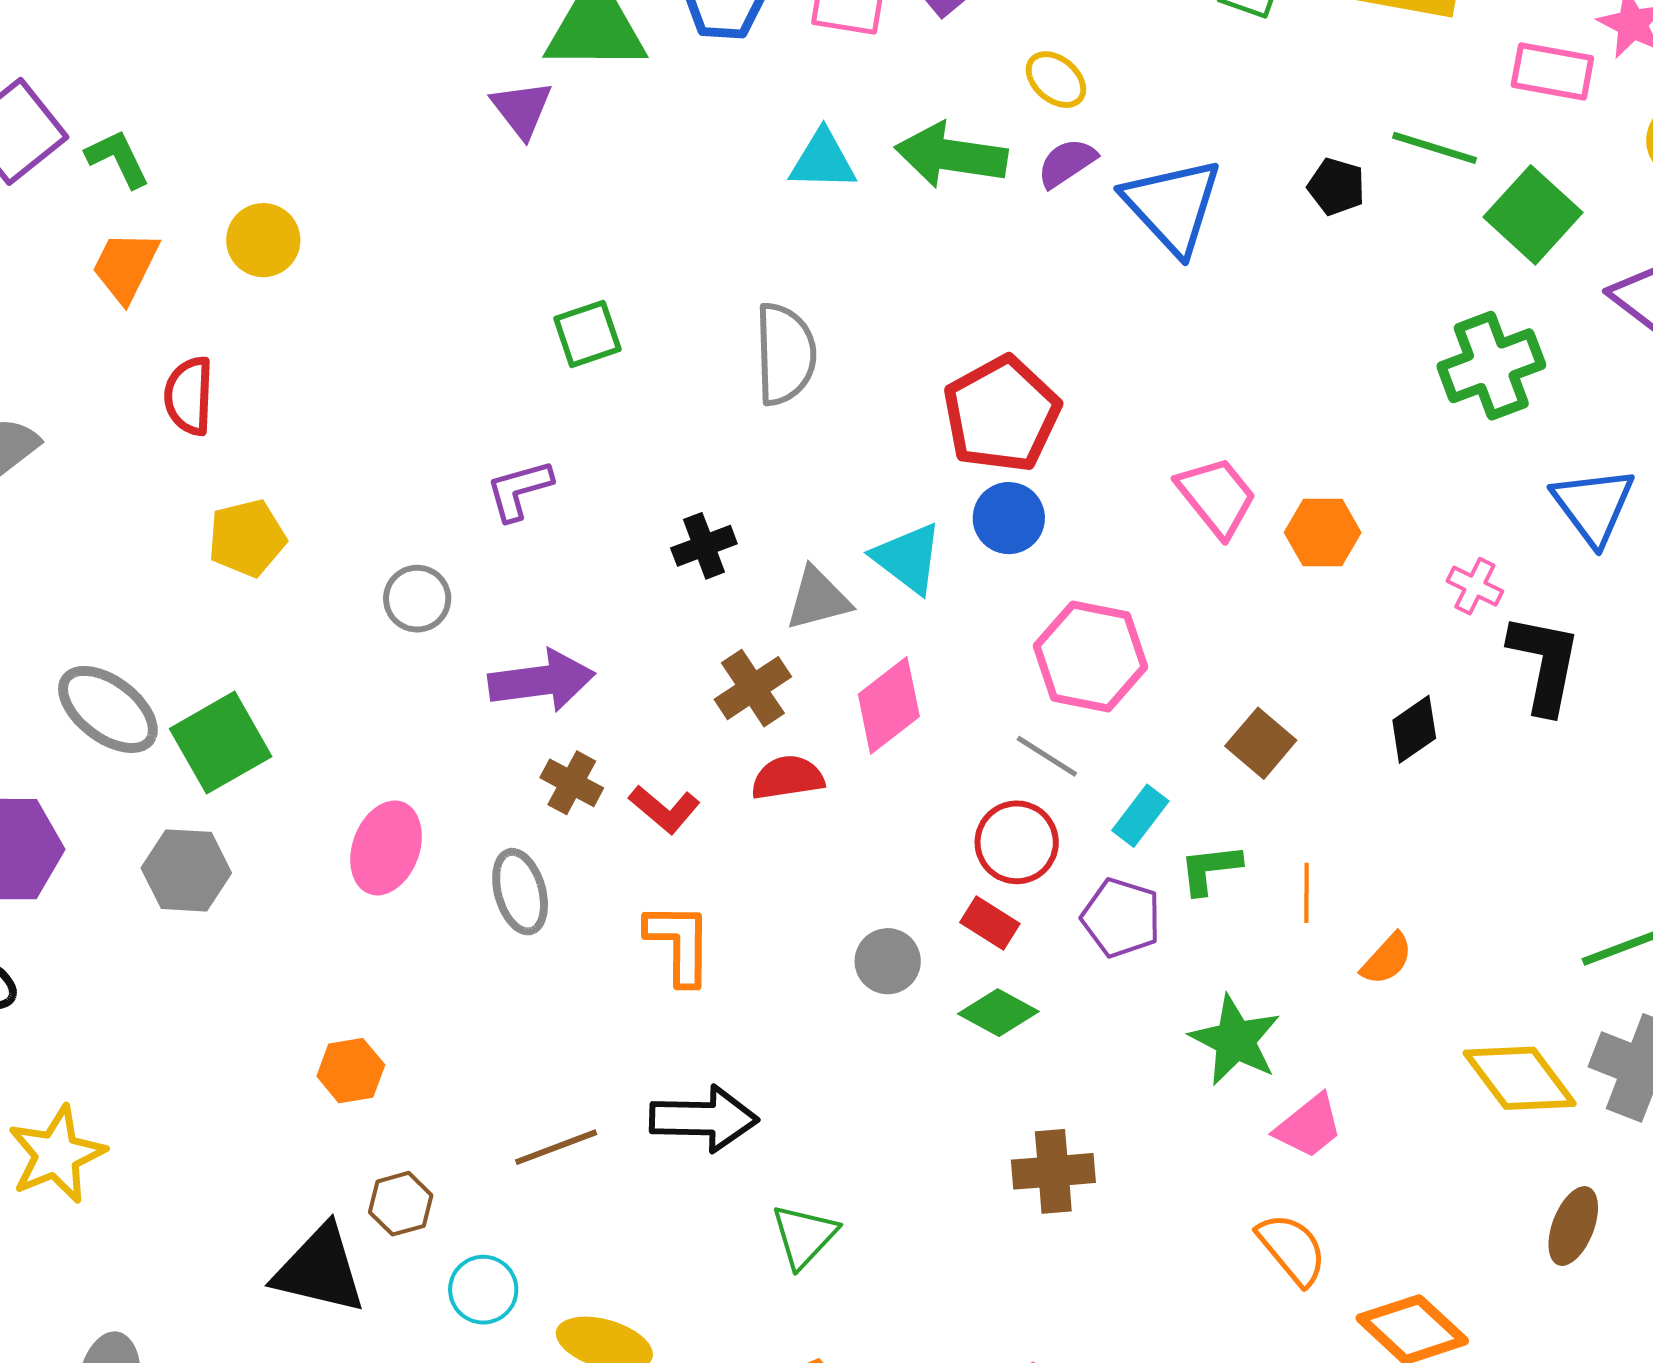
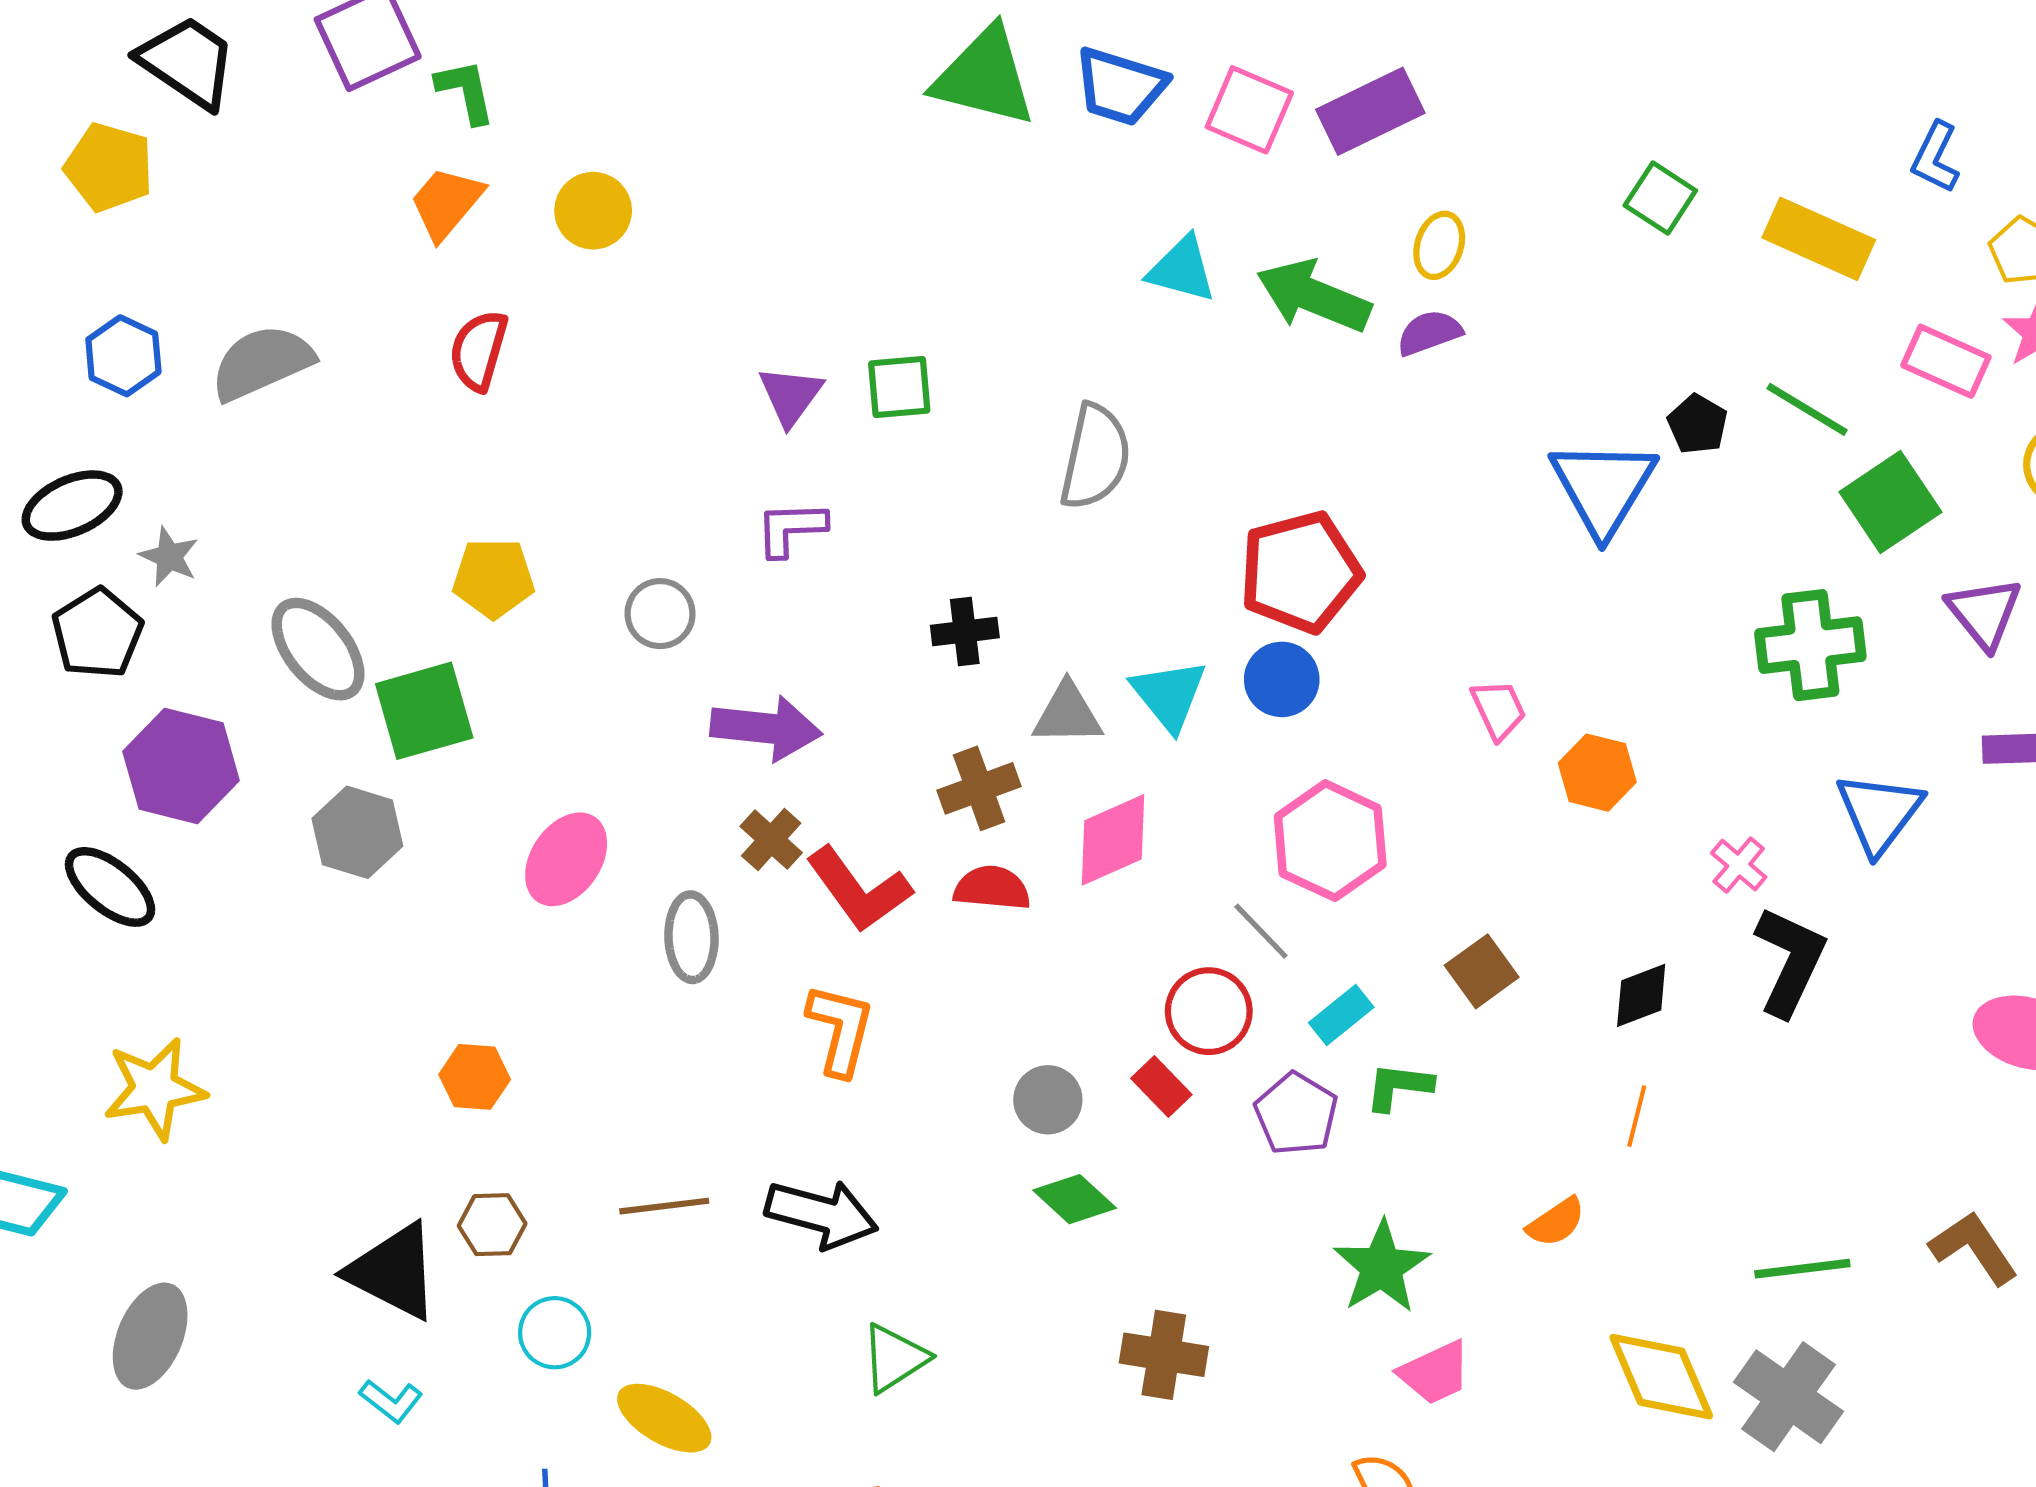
yellow ellipse: (1056, 80) -> (1439, 245), turned 54
purple triangle: (522, 109) -> (791, 396), moved
blue triangle: (1172, 206) -> (1603, 487), moved
pink trapezoid: (1217, 497) -> (1498, 710), size x0.7
yellow pentagon: (247, 538) -> (494, 578), moved
red L-shape: (664, 809) -> (859, 889), size x1.5
orange line: (1307, 893) -> (1637, 1116), moved
green diamond: (998, 1013) -> (1075, 1199), moved

